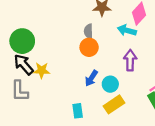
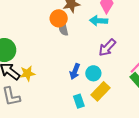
orange circle: (89, 47) -> (59, 18), moved
purple arrow: (130, 60) -> (107, 48), turned -126
cyan rectangle: (78, 111) -> (79, 101), moved

